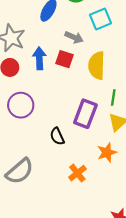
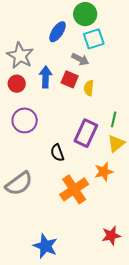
cyan square: (101, 19) -> (94, 39), moved
yellow semicircle: (97, 66) -> (89, 88), moved, size x0.6
orange cross: (77, 173) -> (74, 189), size x1.6

